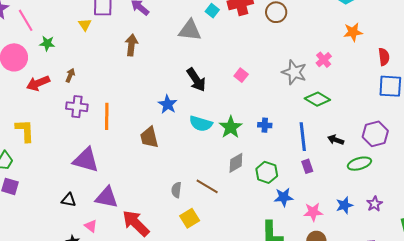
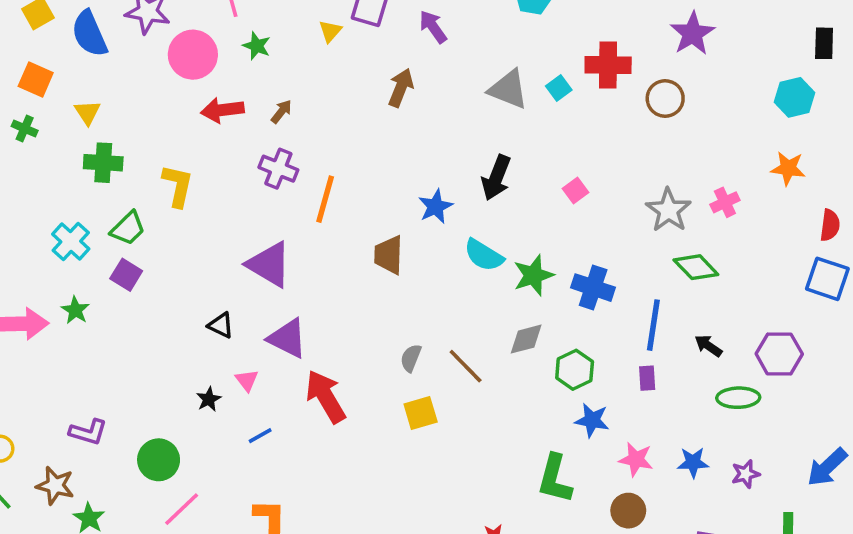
cyan square: (212, 11) -> (559, 88), moved
black arrow: (196, 80) -> (496, 178), turned 40
blue cross: (265, 125) -> (593, 288), size x1.6

